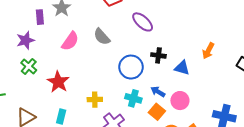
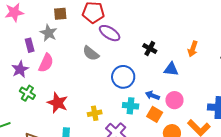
purple ellipse: (143, 22) -> (110, 33), moved
pink semicircle: (70, 41) -> (46, 63), moved
black cross: (158, 55) -> (150, 48), moved, turned 32

